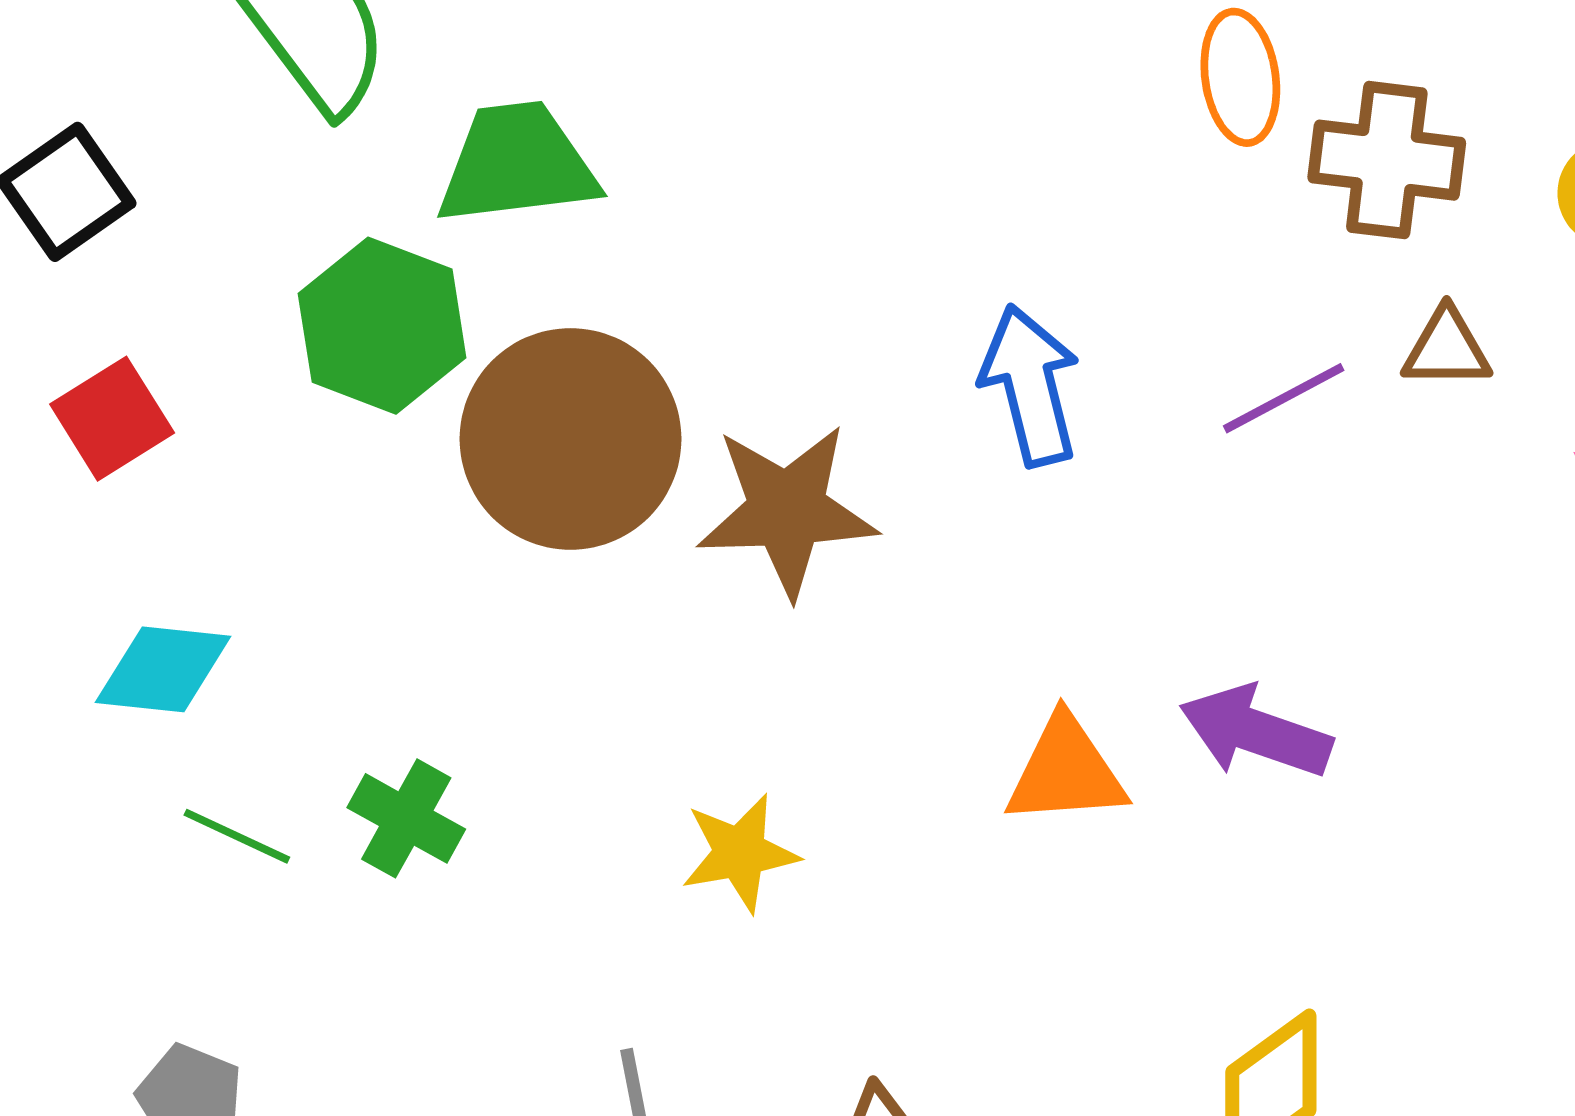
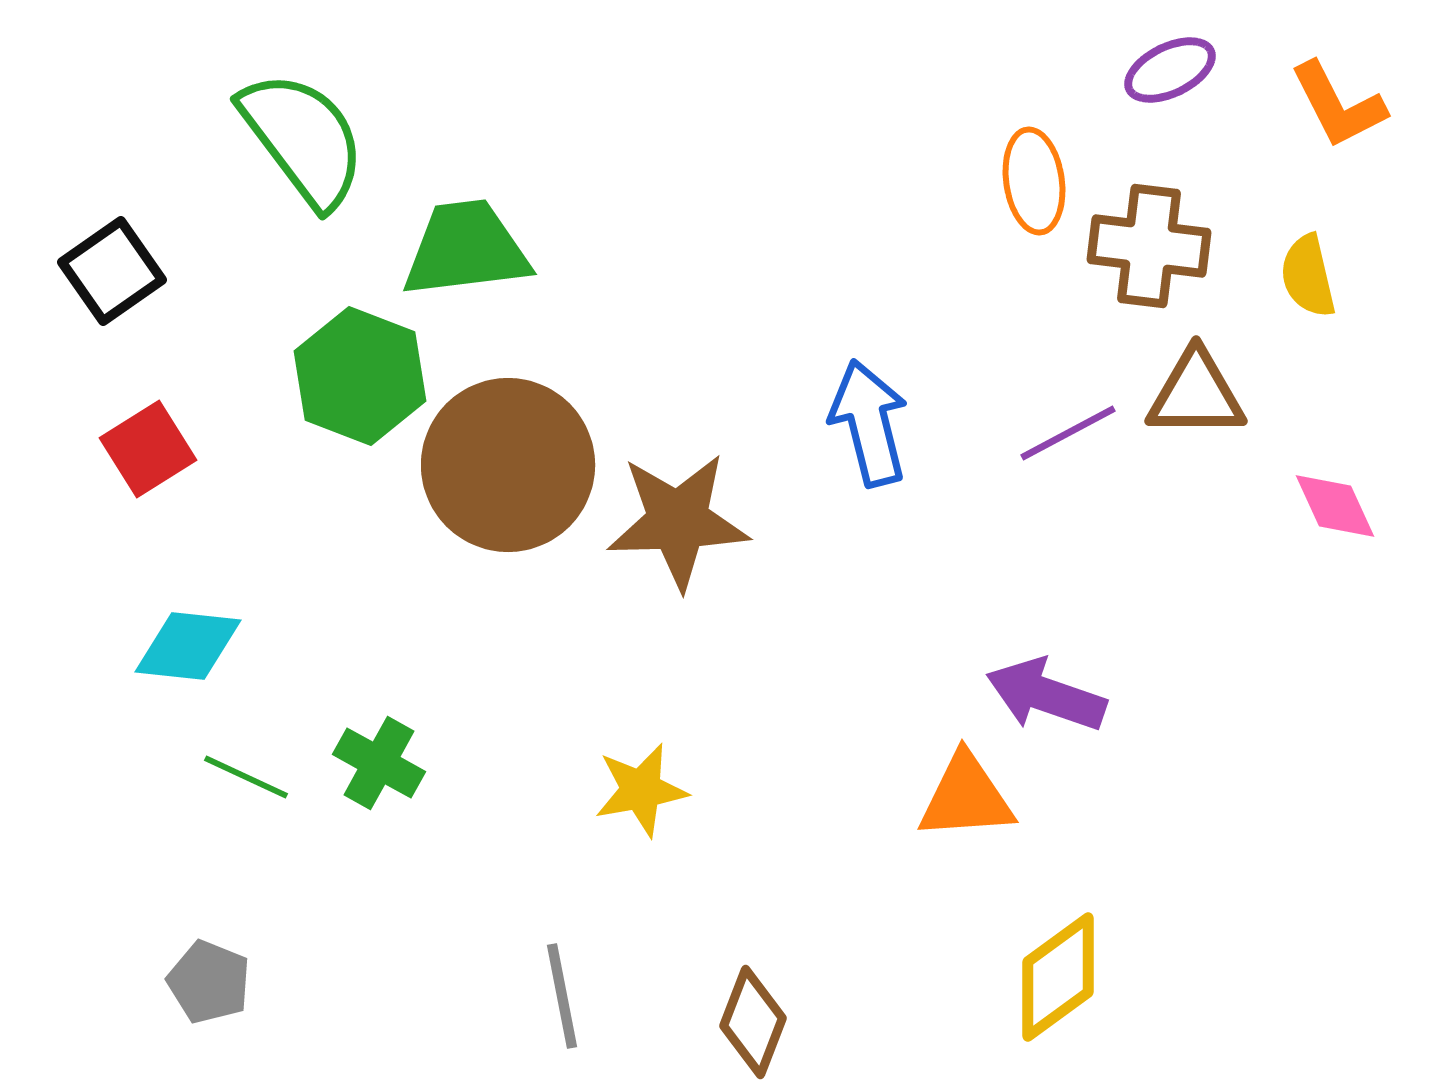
brown triangle: (1447, 349) -> (1196, 394), size x1.4
orange triangle: (1066, 771) -> (966, 797), moved

